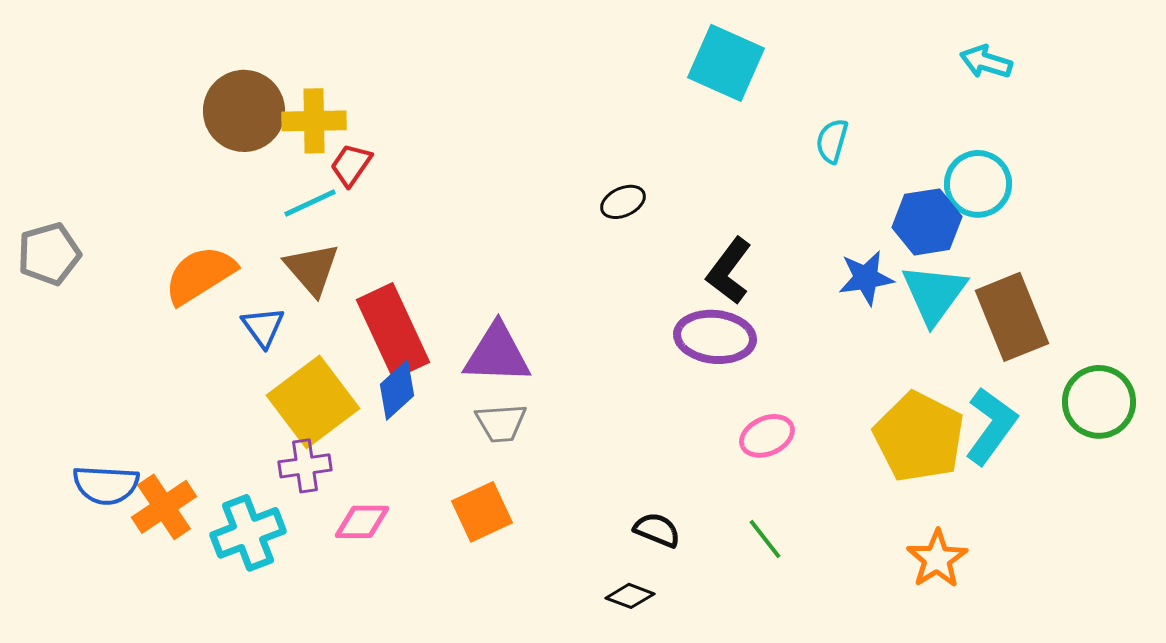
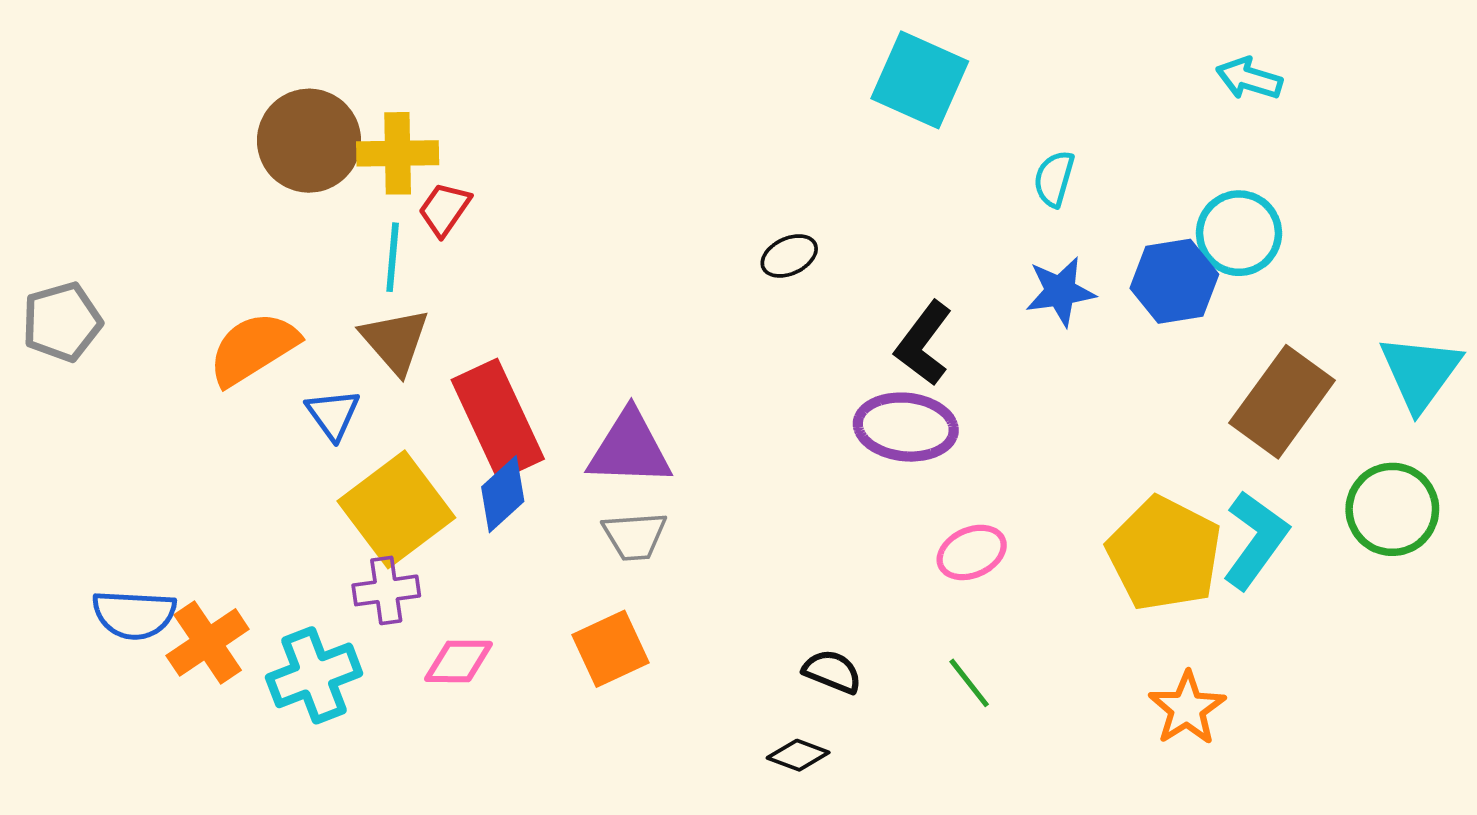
cyan line: (310, 203) -> (393, 257), turned -60
blue star: (866, 278) -> (1060, 291), moved
cyan triangle: (934, 294) -> (1420, 373), moved
brown rectangle: (1012, 317) -> (1282, 402), turned 58

